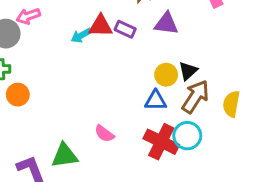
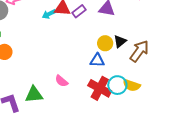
purple rectangle: (125, 29) -> (79, 11), turned -64
brown arrow: (196, 97) -> (139, 51), moved
yellow semicircle: (231, 104) -> (132, 85), moved, turned -84

